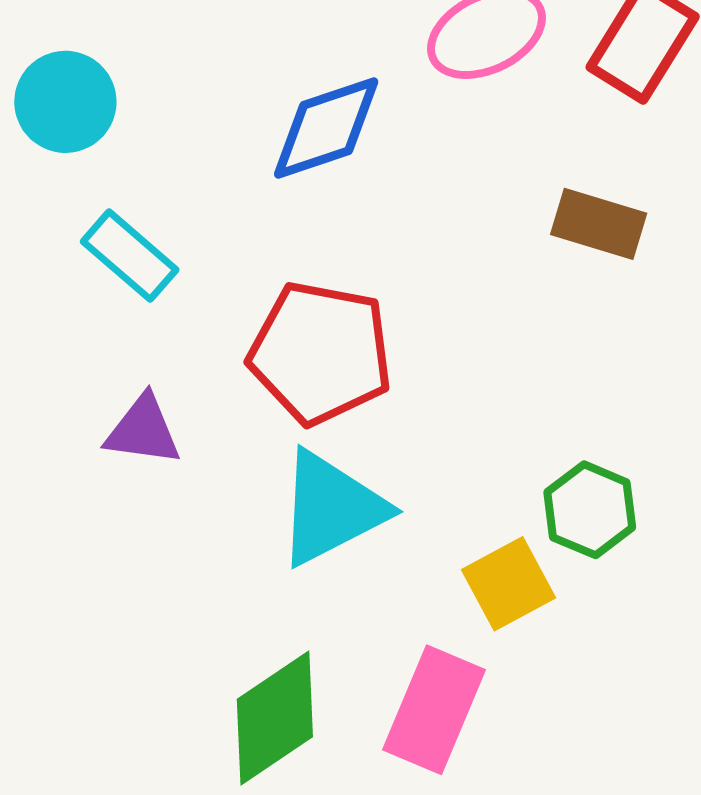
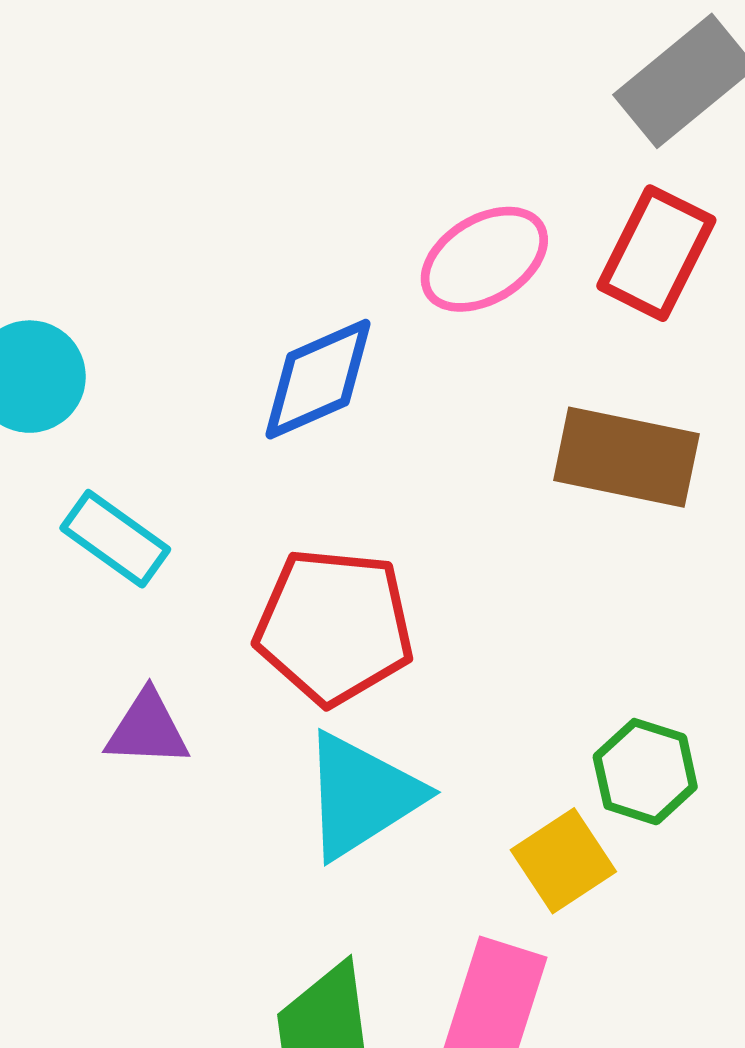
brown rectangle: (599, 224) -> (626, 457), size x1.4

